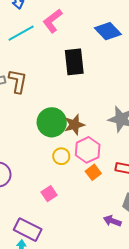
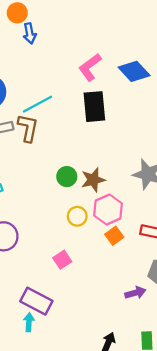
pink L-shape: (52, 21) -> (90, 67), moved
cyan line: (21, 33) -> (37, 104), moved
green circle: (52, 122) -> (67, 177), size x0.6
purple arrow: (112, 221) -> (135, 293), turned 144

